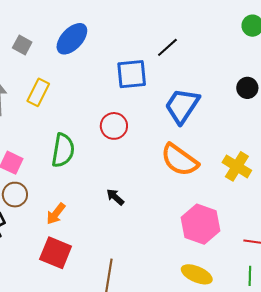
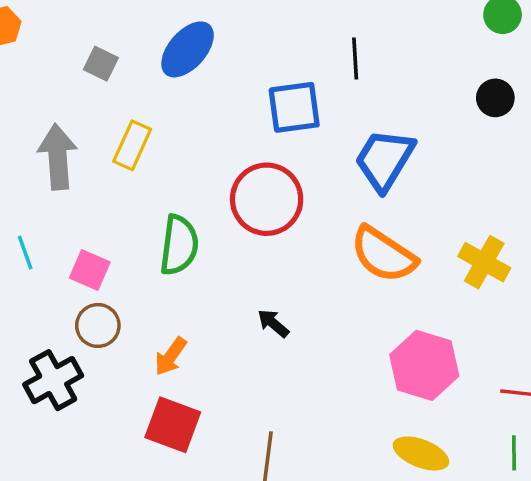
black line: (167, 47) -> (355, 58), turned -50
black circle: (247, 88) -> (495, 98), moved
red circle: (114, 126) -> (267, 199), size x1.5

